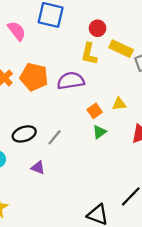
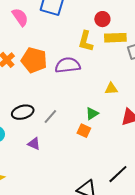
red circle: (98, 28) -> (102, 19), moved
yellow rectangle: (121, 49) -> (115, 38), turned -30
orange square: (95, 111) -> (84, 131), moved, turned -32

